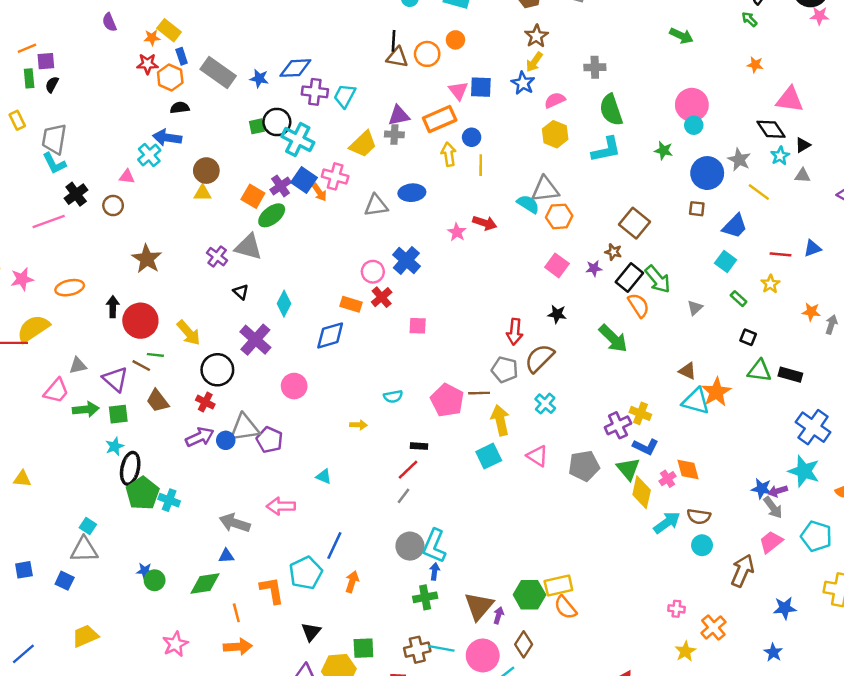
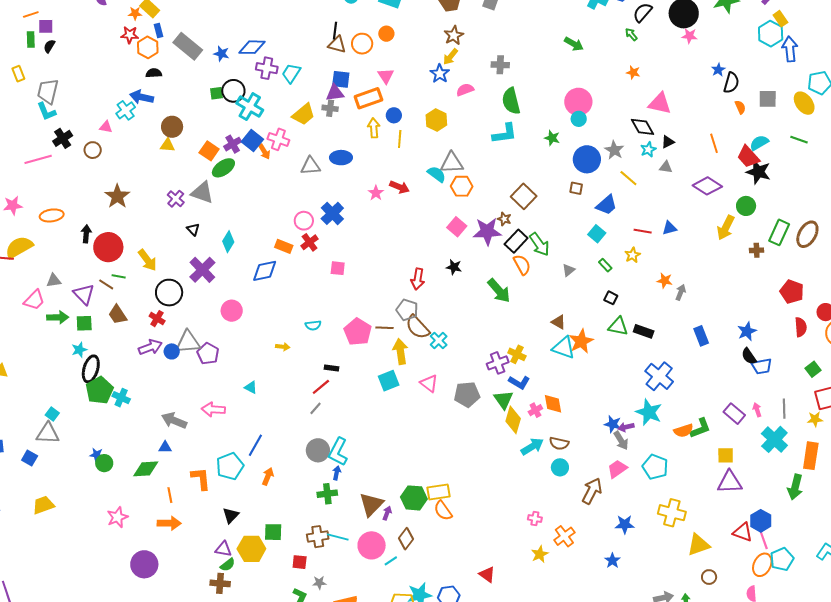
blue square: (481, 87) -> (341, 79), moved
yellow hexagon: (555, 134) -> (436, 120), moved
purple star: (594, 268) -> (487, 231), size x2.0
brown semicircle: (539, 358) -> (418, 327), moved, turned -92

